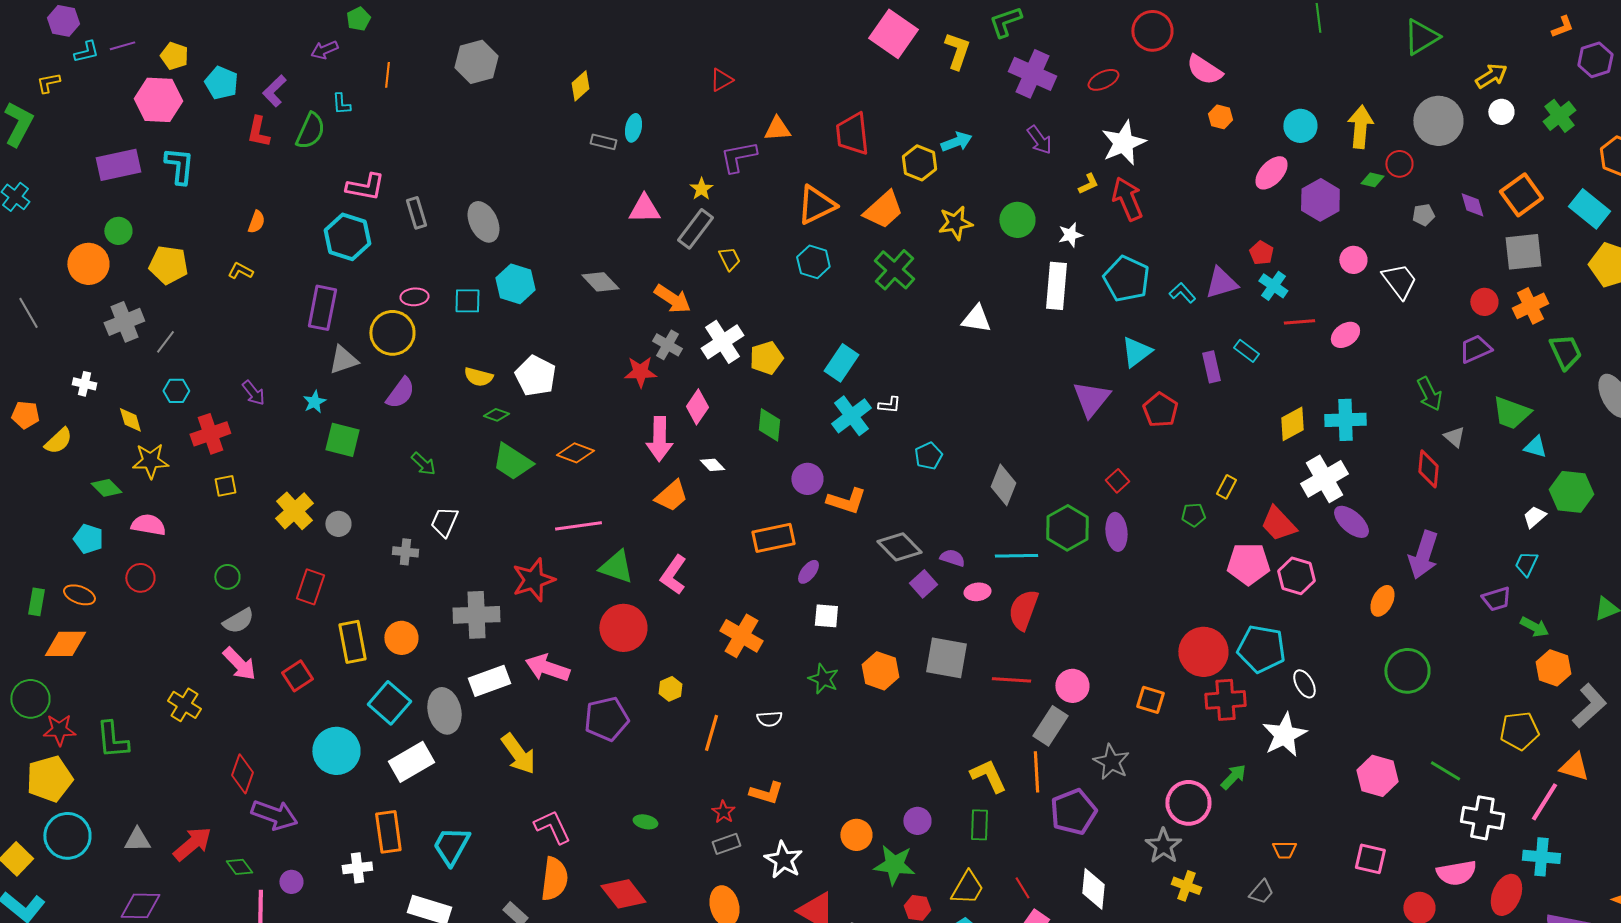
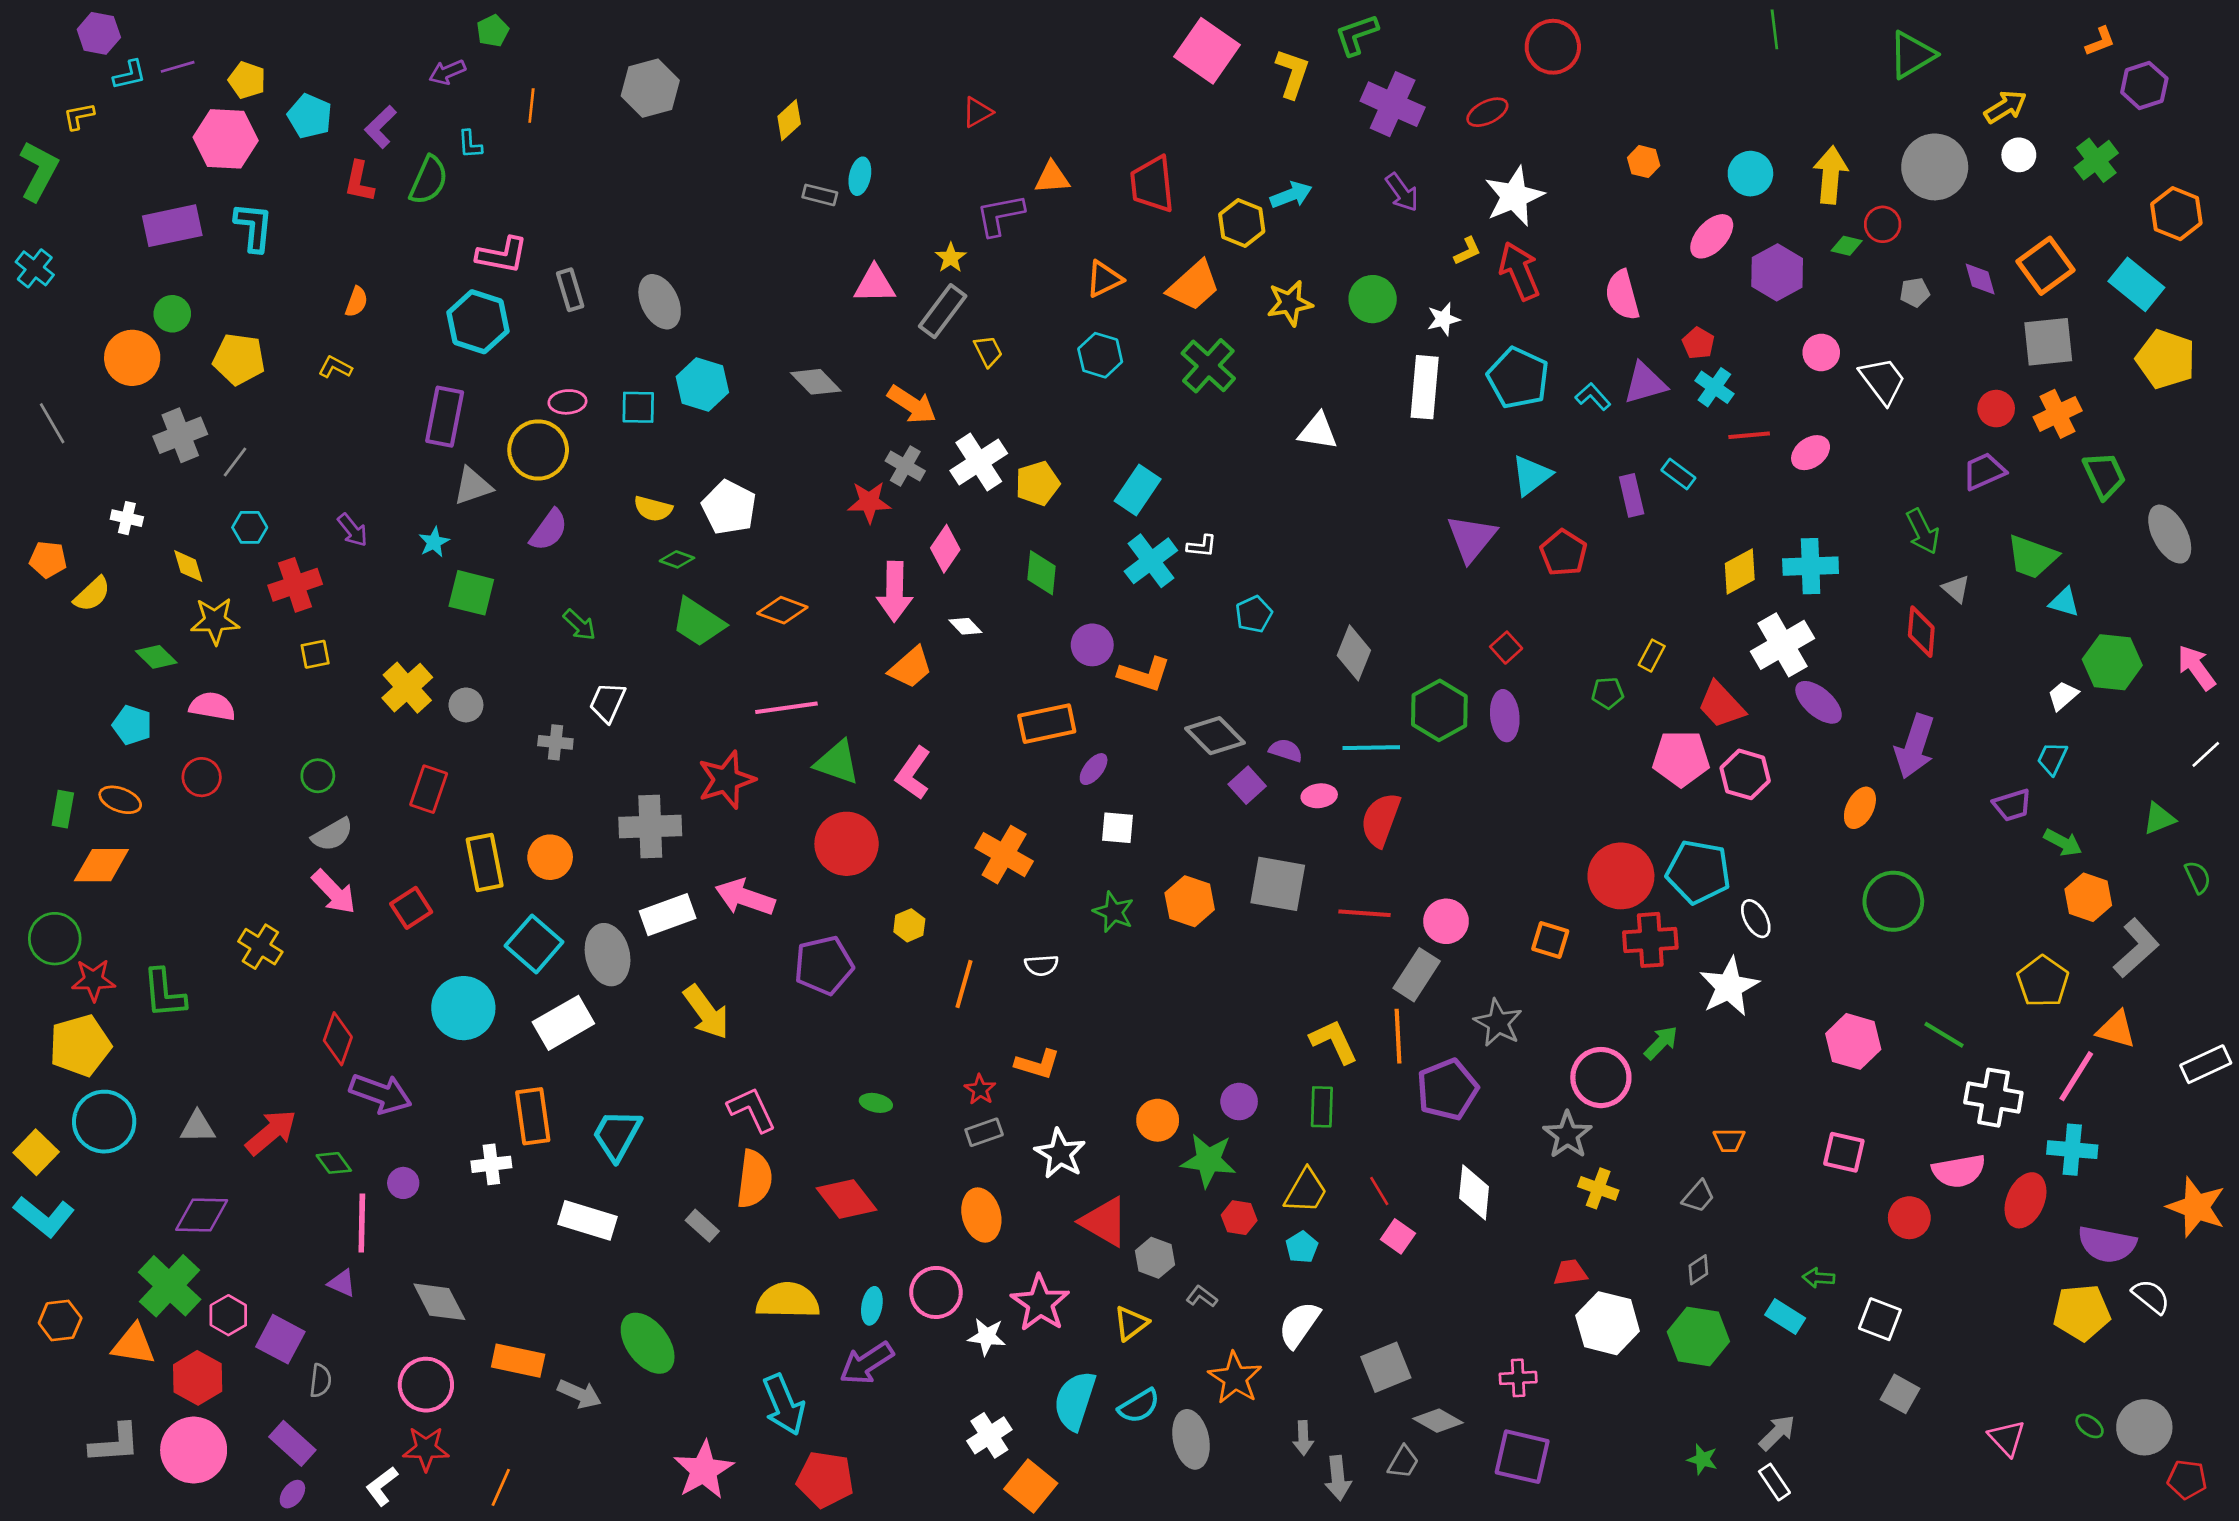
pink semicircle: (1204, 70) -> (1622, 295), moved, turned 42
orange triangle: (816, 205) -> (1104, 279), size x0.7
yellow pentagon: (1519, 731) -> (2043, 981), turned -30

